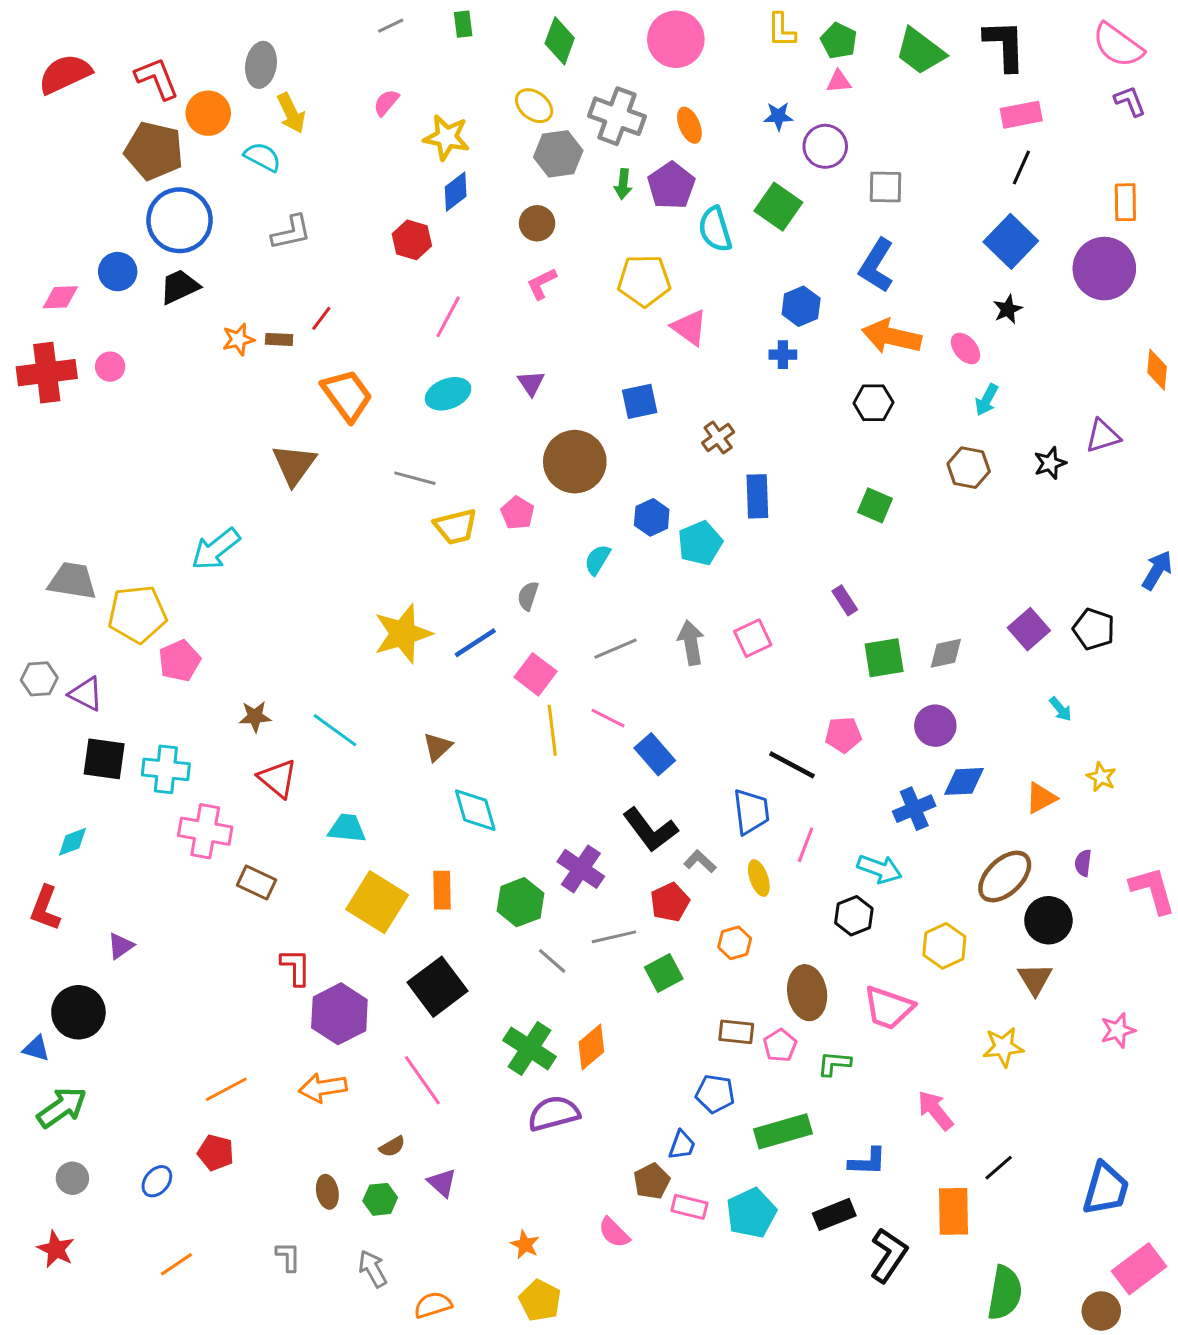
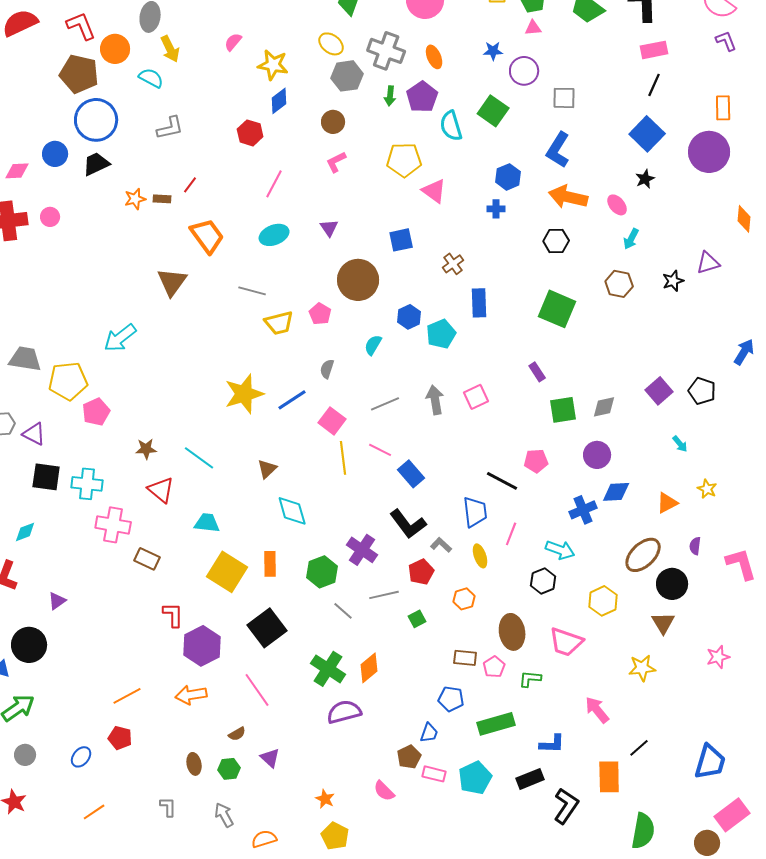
green square: (875, 505) -> (557, 309), size x1.6
green square: (664, 973) -> (417, 619), size x0.7

